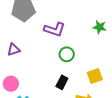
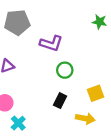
green star: (100, 27) -> (100, 22), moved

